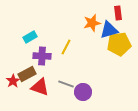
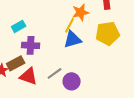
blue triangle: (109, 30) -> (73, 39), moved
yellow line: (66, 47) -> (70, 25), moved
gray line: (66, 84) -> (55, 73), turned -56

